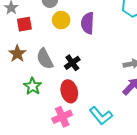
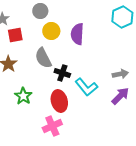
gray semicircle: (45, 59) -> (43, 58), moved
black cross: (72, 63) -> (62, 73), turned -35
cyan L-shape: (101, 116) -> (86, 87), moved

